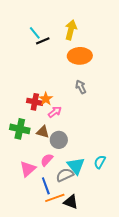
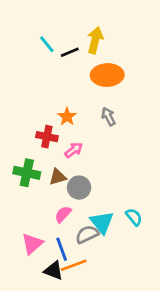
black line: (43, 41) -> (70, 52), moved
orange star: (46, 99) -> (67, 117), moved
brown triangle: (43, 132) -> (58, 177), turned -32
cyan semicircle: (100, 162) -> (134, 217), turned 112
pink triangle: (28, 169) -> (32, 244), moved
black triangle: (71, 202) -> (54, 271), moved

